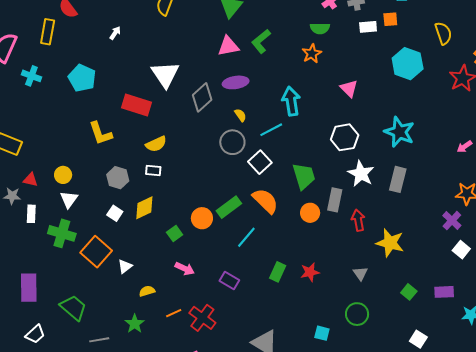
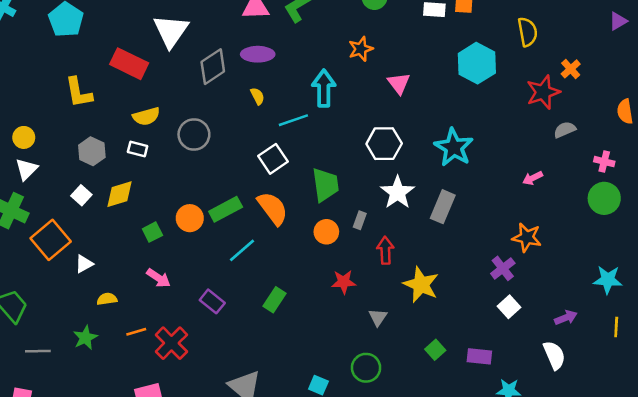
orange star: (312, 54) -> (361, 49), moved
gray circle: (232, 142) -> (194, 135), moved
gray rectangle: (335, 200) -> (360, 220), size x0.6
red star: (310, 272) -> (344, 282), moved

